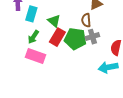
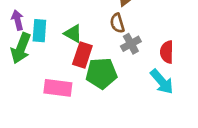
green arrow: (33, 37) -> (21, 48), moved, size x1.5
green pentagon: (75, 39) -> (101, 73), moved
cyan arrow: (108, 67) -> (162, 82), turned -108

